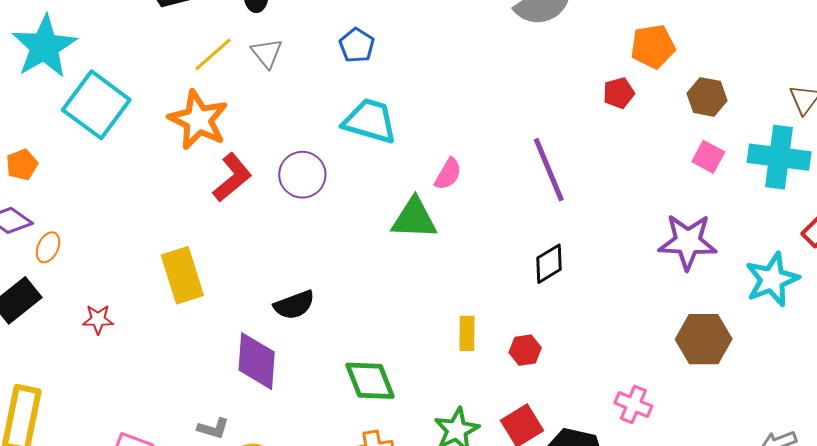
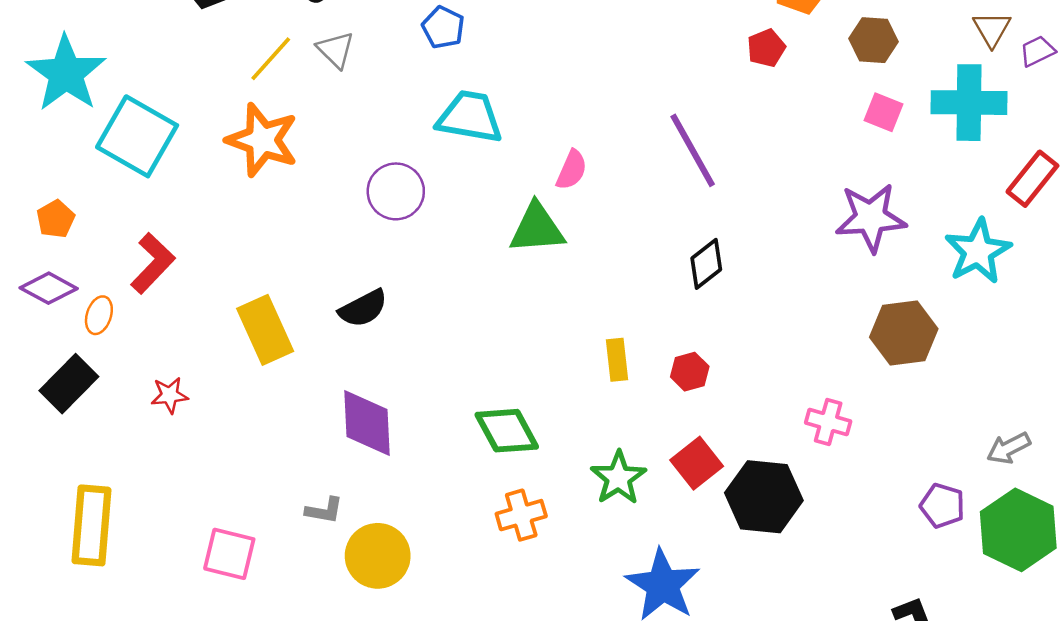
red L-shape: (232, 177) -> (153, 263), moved
black semicircle: (294, 305) -> (363, 308), moved

